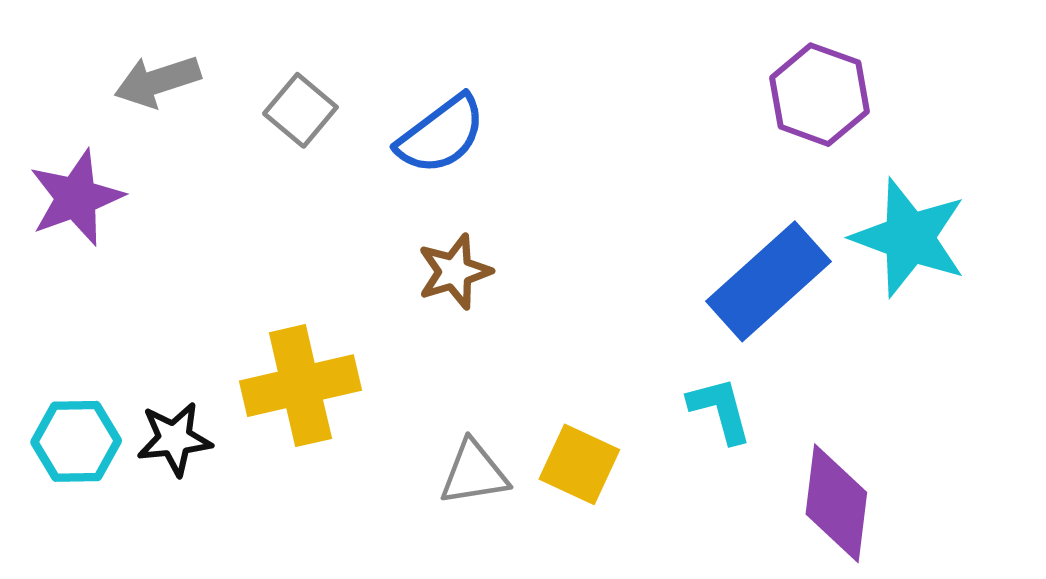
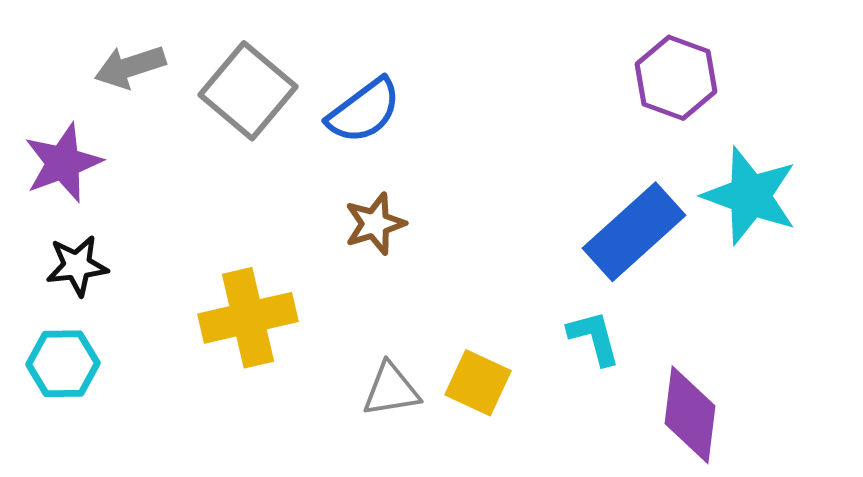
gray square: (300, 110) -> (248, 91), size x1.6
black star: (174, 439) -> (77, 266), moved

